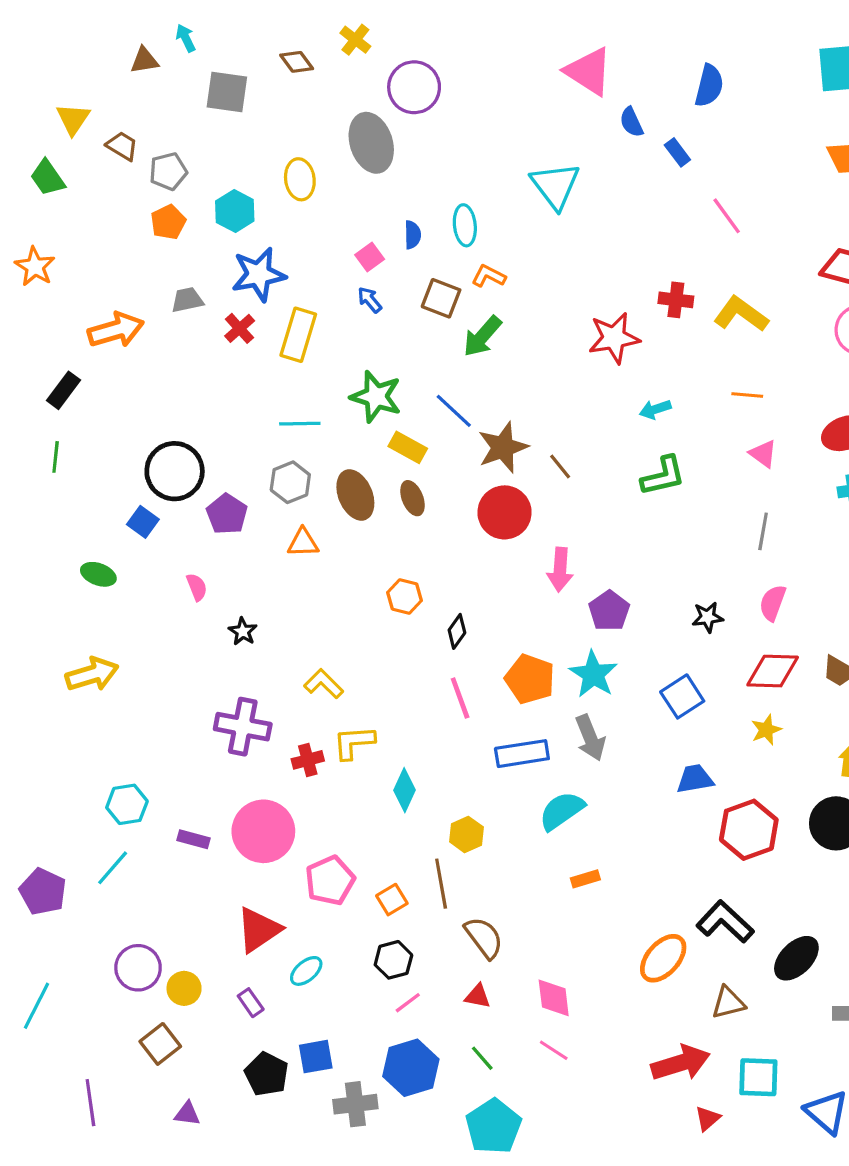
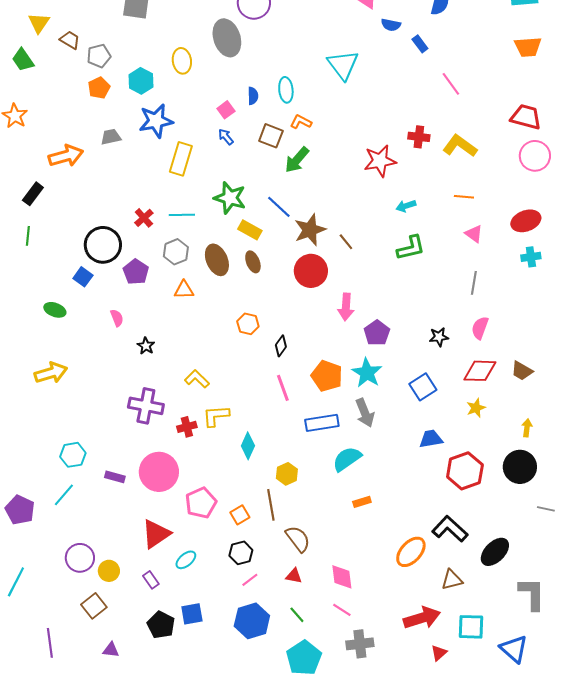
blue semicircle: (631, 122) -> (391, 25), turned -54
red cross: (240, 328) -> (144, 218), moved
gray cross: (355, 1104) -> (360, 644), moved

